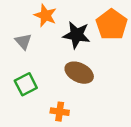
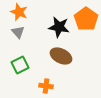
orange star: (45, 15) -> (19, 12), moved

